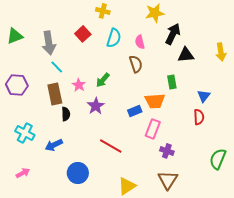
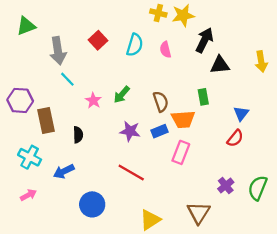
yellow cross: (103, 11) -> (158, 13), moved
green triangle: (15, 36) -> (26, 26), moved
brown semicircle: (136, 64) -> (161, 102), moved
brown rectangle: (55, 94) -> (46, 121), moved
purple star: (96, 106) -> (130, 131), moved, turned -30
red semicircle: (199, 117) -> (235, 138), turned 42
purple cross: (167, 151) -> (226, 186), moved, turned 32
pink arrow: (23, 173) -> (28, 195), moved

